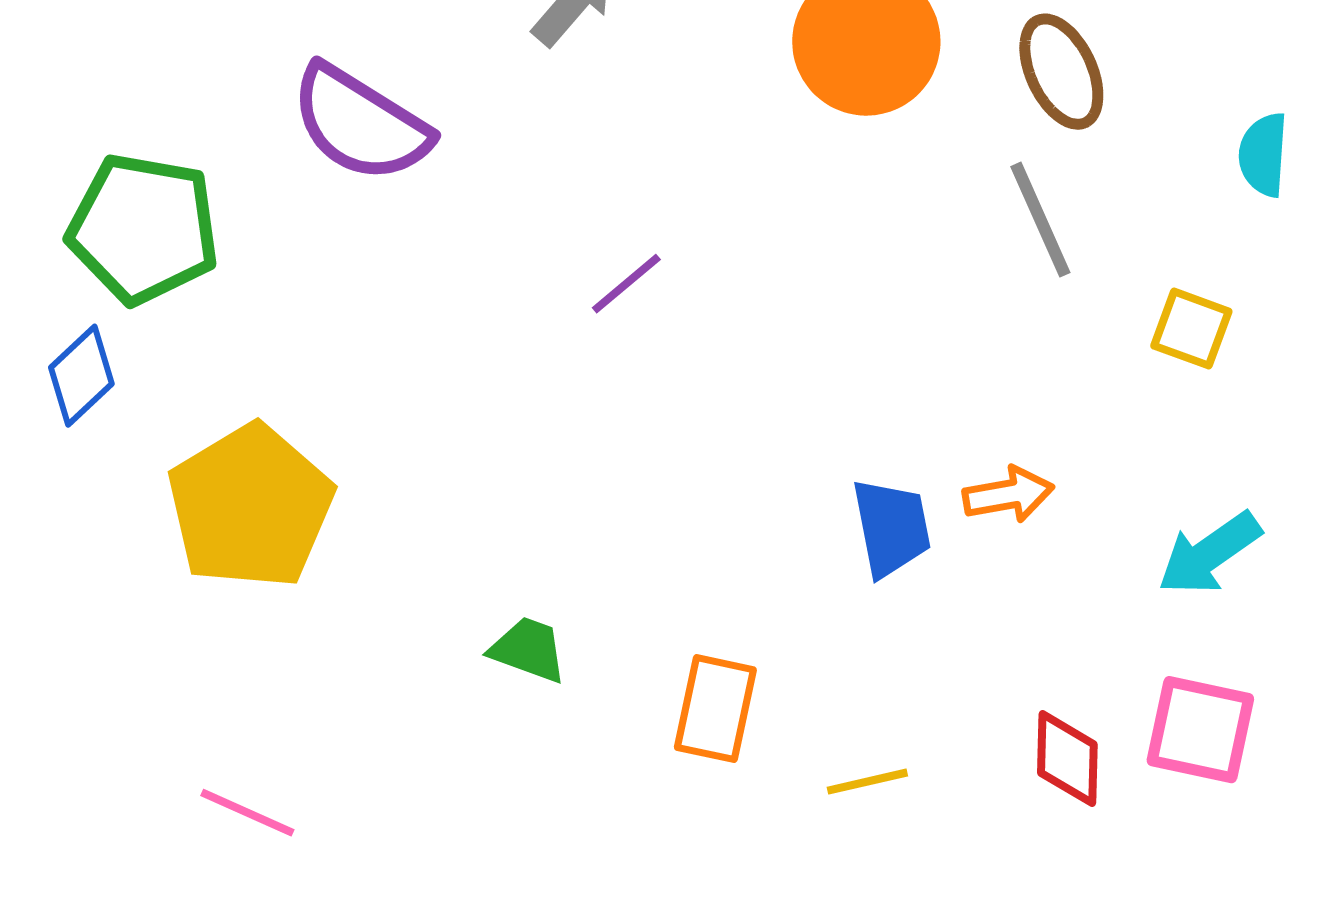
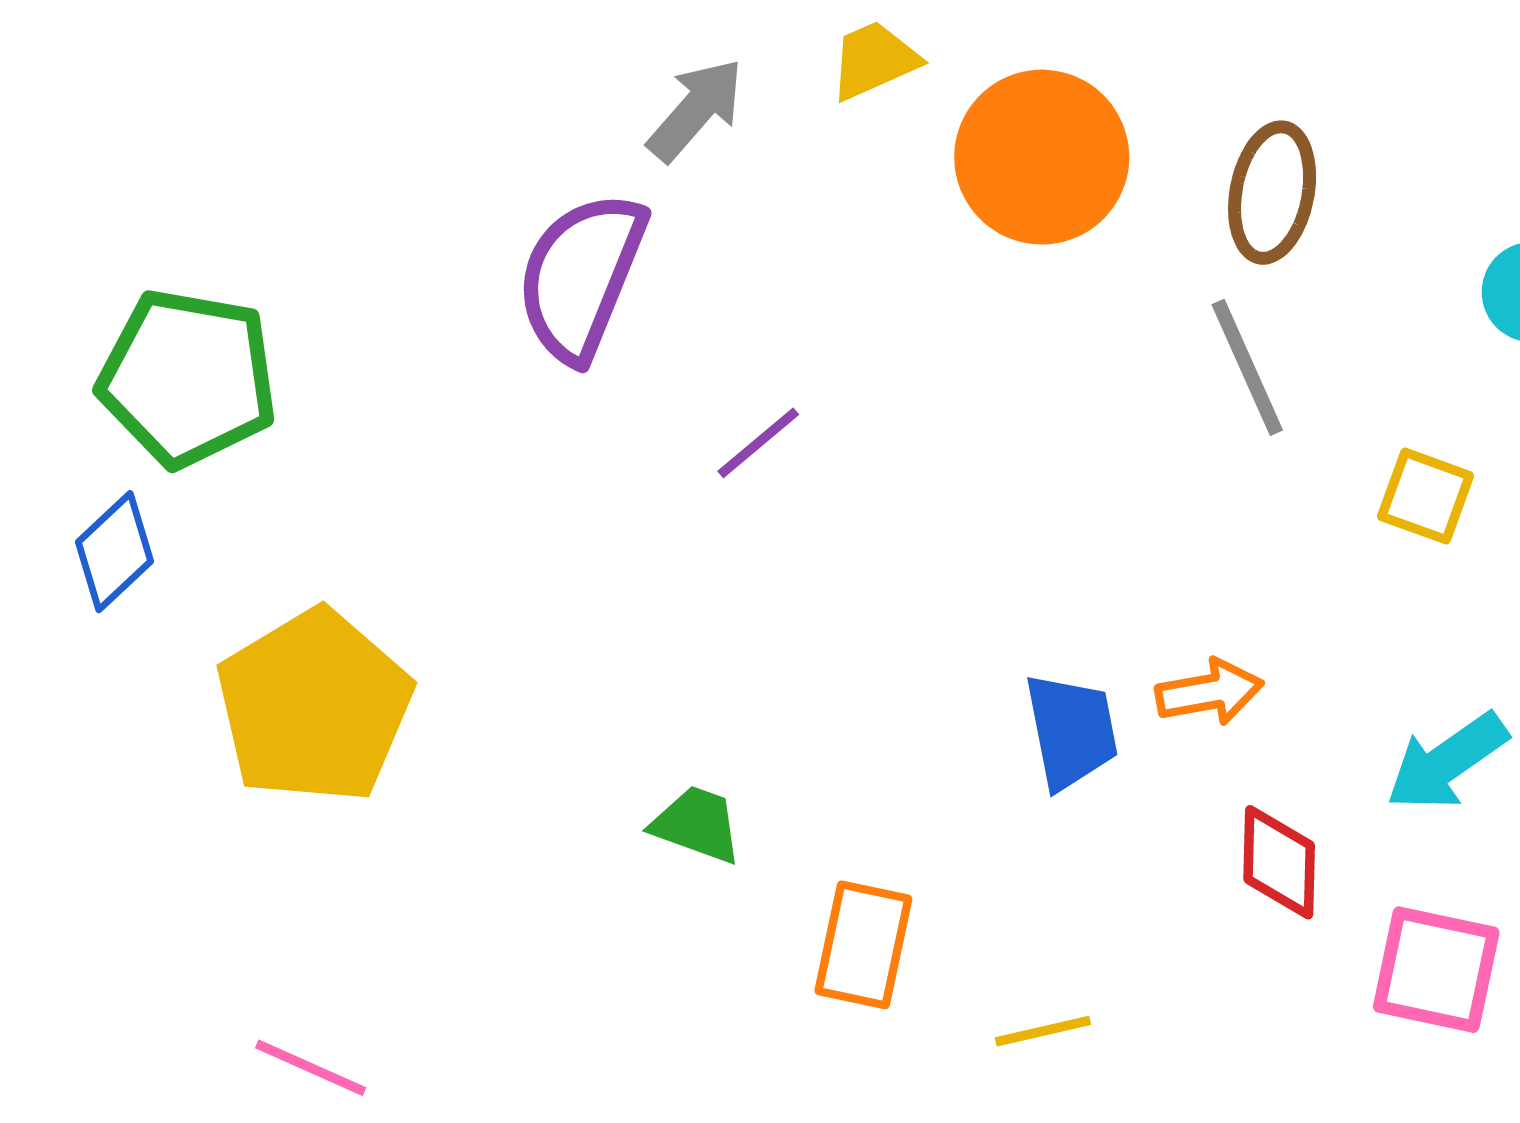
brown ellipse: (1061, 72) -> (1272, 193), turned 36
purple semicircle: (360, 124) -> (581, 276), moved, turned 80
green trapezoid: (528, 650) -> (697, 824), moved
red diamond: (1067, 759) -> (1279, 862), moved

